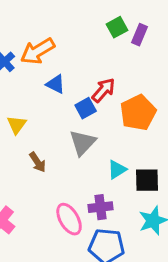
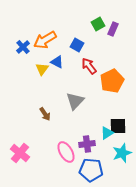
red arrow: (104, 90) -> (89, 66), turned -78
blue square: (86, 108) -> (77, 45), moved, turned -32
yellow triangle: (17, 125) -> (42, 69), moved
cyan triangle: (117, 170) -> (107, 133), moved

